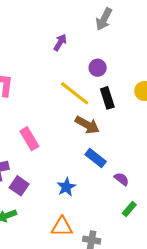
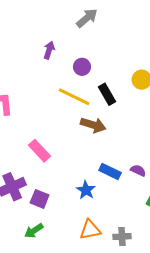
gray arrow: (104, 19) -> (87, 18), turned -145
purple circle: (98, 68) -> (82, 67), moved
blue rectangle: (96, 158) -> (110, 171), moved

